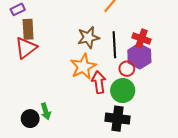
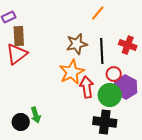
purple hexagon: (139, 56) -> (126, 87), moved

